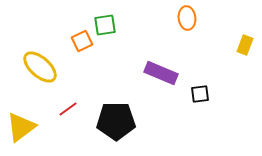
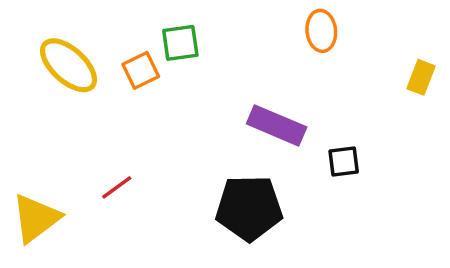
yellow ellipse: (40, 67) -> (69, 65), moved
black pentagon: (116, 121) -> (249, 208), moved

